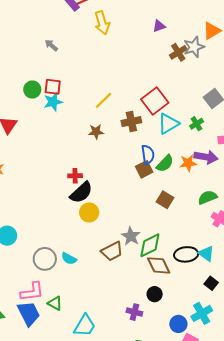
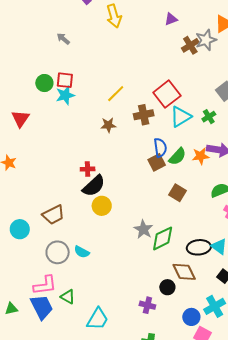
brown trapezoid: (112, 251) -> (53, 215), moved
brown diamond: (159, 265) -> (184, 272), moved

